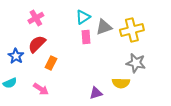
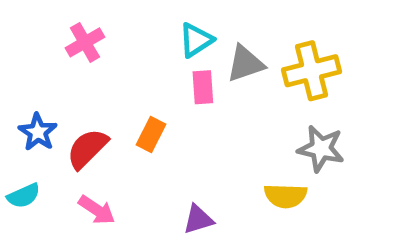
red semicircle: (37, 44) -> (87, 149), moved
orange rectangle: (51, 63) -> (151, 134), moved
purple triangle: (96, 93) -> (198, 219), moved

